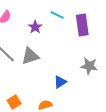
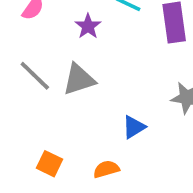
orange square: (14, 102) -> (49, 164), turned -32

